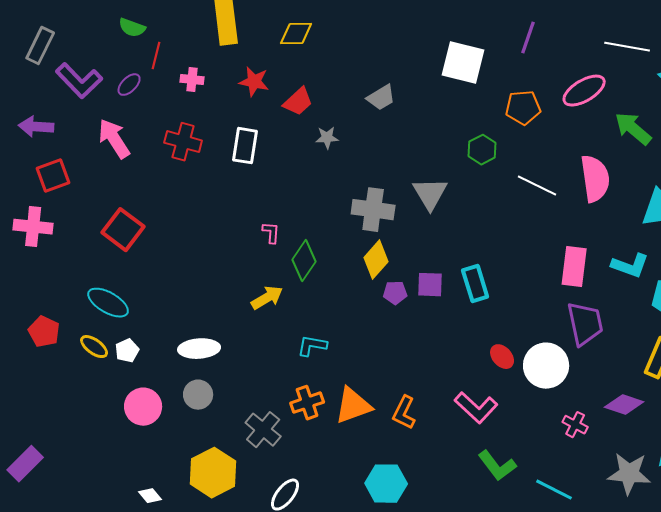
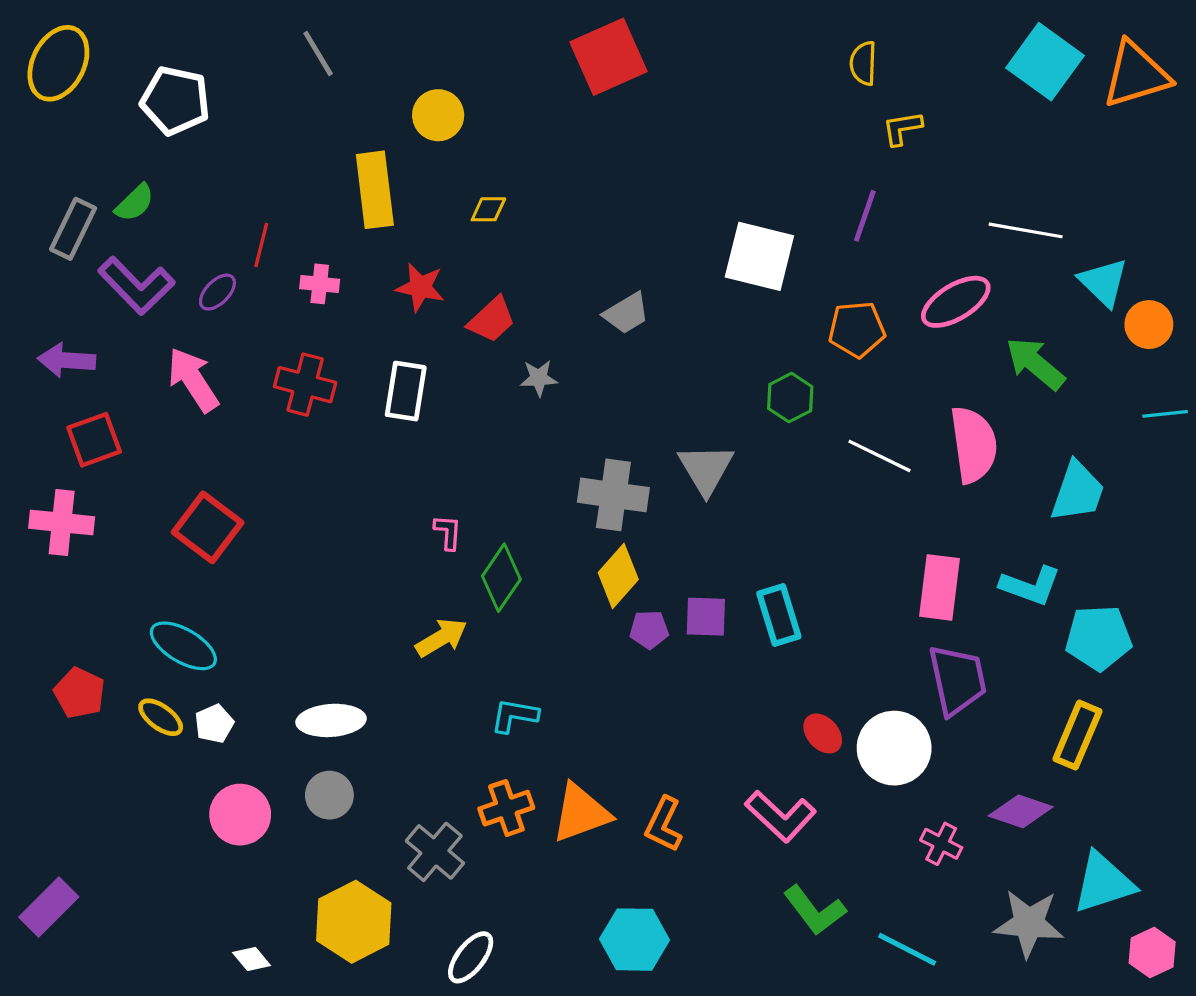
green semicircle: (132, 28) -> (135, 203), moved, turned -64
yellow diamond: (296, 34) -> (488, 209), size x0.7

